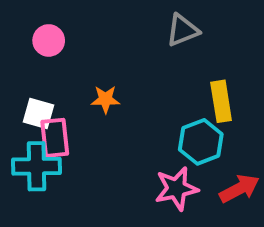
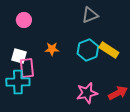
yellow rectangle: (221, 101) -> (109, 50), turned -48
cyan hexagon: (201, 142) -> (88, 50), moved

